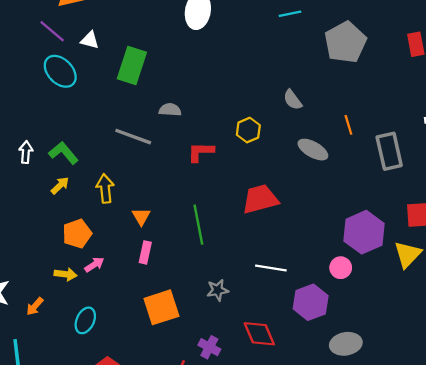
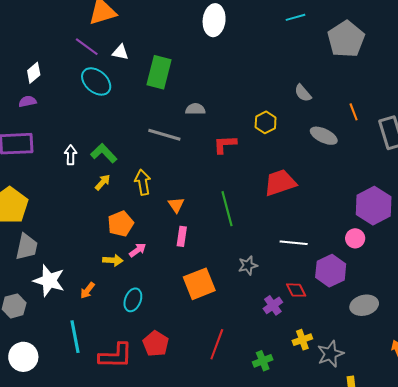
red diamond: (259, 334) -> (296, 290), moved, size x0.7
purple cross: (209, 347) -> (273, 305), moved, turned 30

